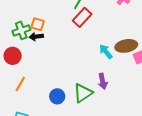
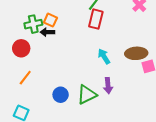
red rectangle: (82, 17) -> (96, 19), turned -36
cyan arrow: (106, 52) -> (104, 56), moved

